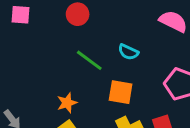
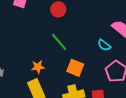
cyan semicircle: (128, 52) -> (104, 45), moved

